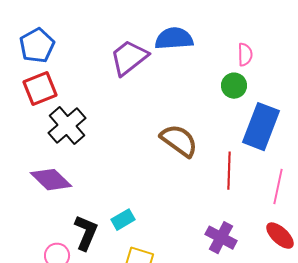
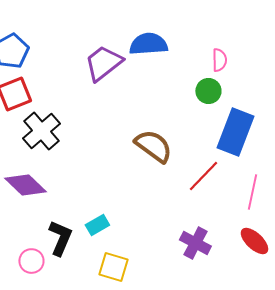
red line: (229, 171) -> (203, 176), turned 42

